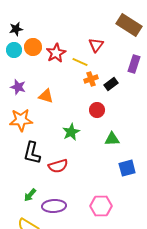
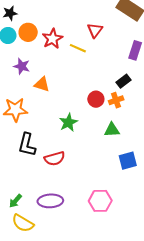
orange cross: (91, 79) -> (116, 100), moved
black rectangle: (111, 84) -> (124, 81), moved
purple star: (18, 87) -> (22, 66), moved
green arrow: (30, 195) -> (15, 201), moved

